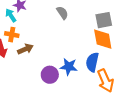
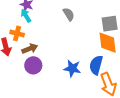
cyan arrow: (11, 15) -> (26, 16), moved
purple circle: (50, 75) -> (33, 65), moved

